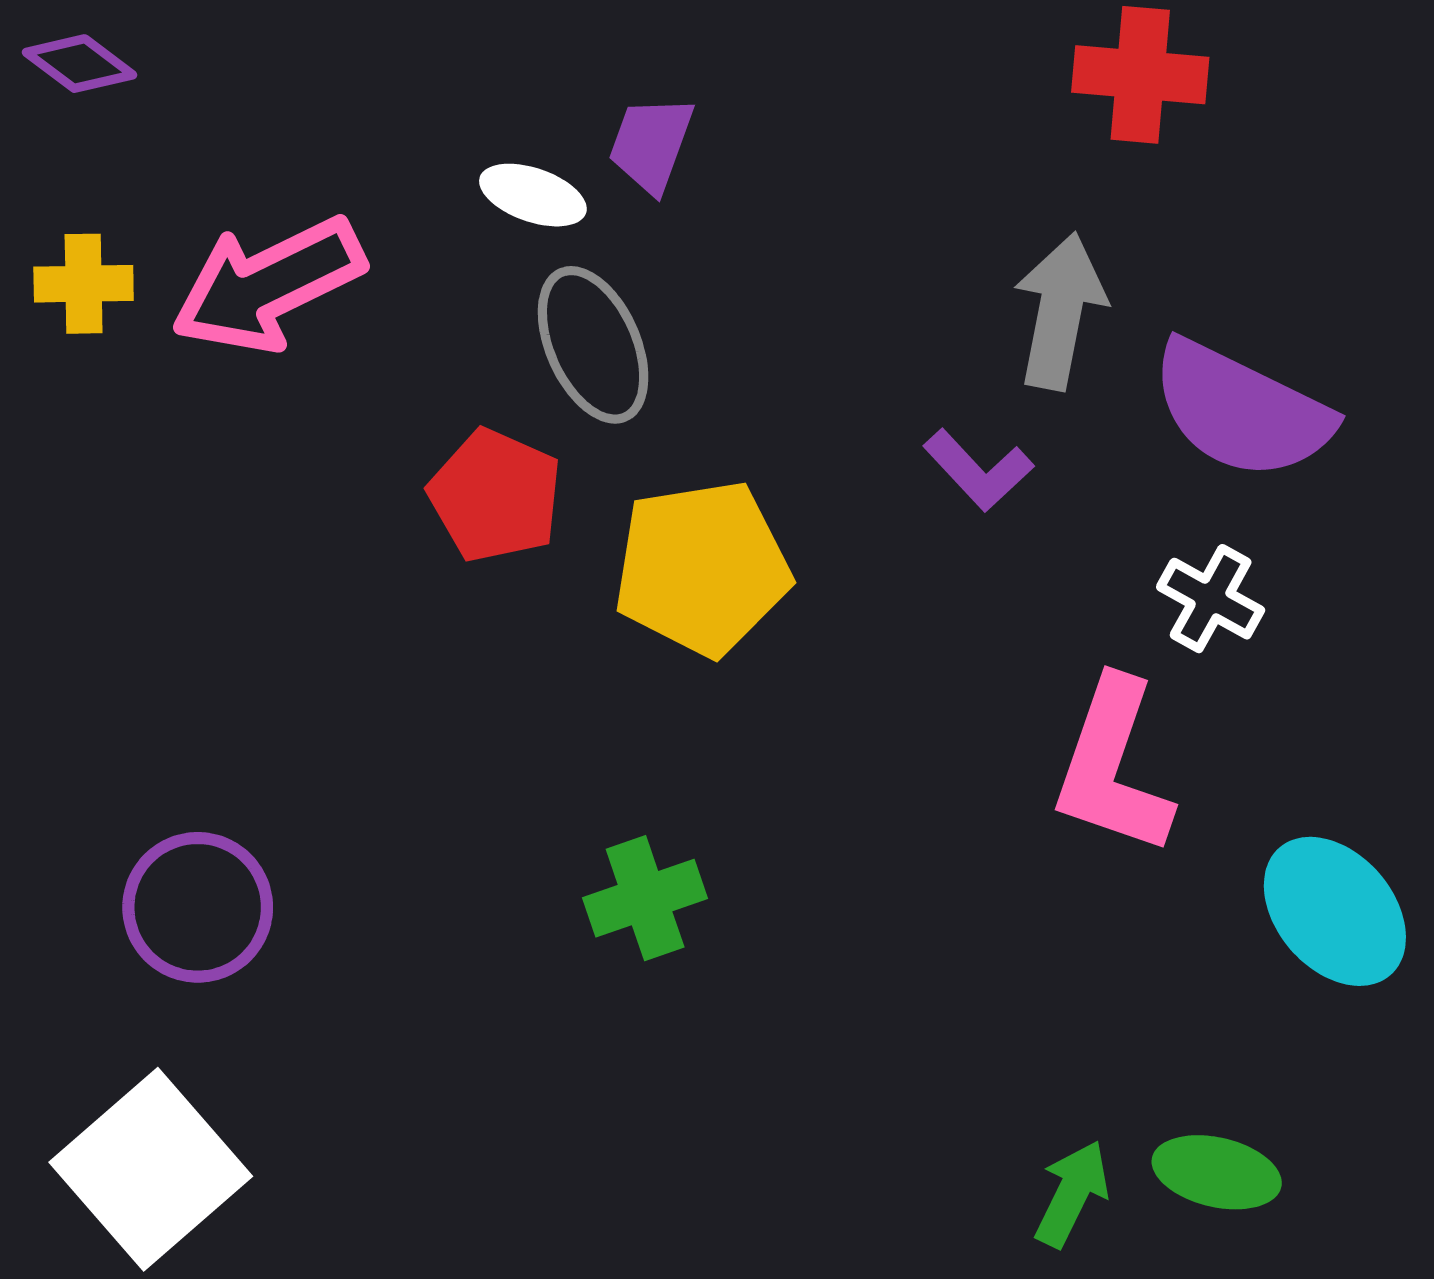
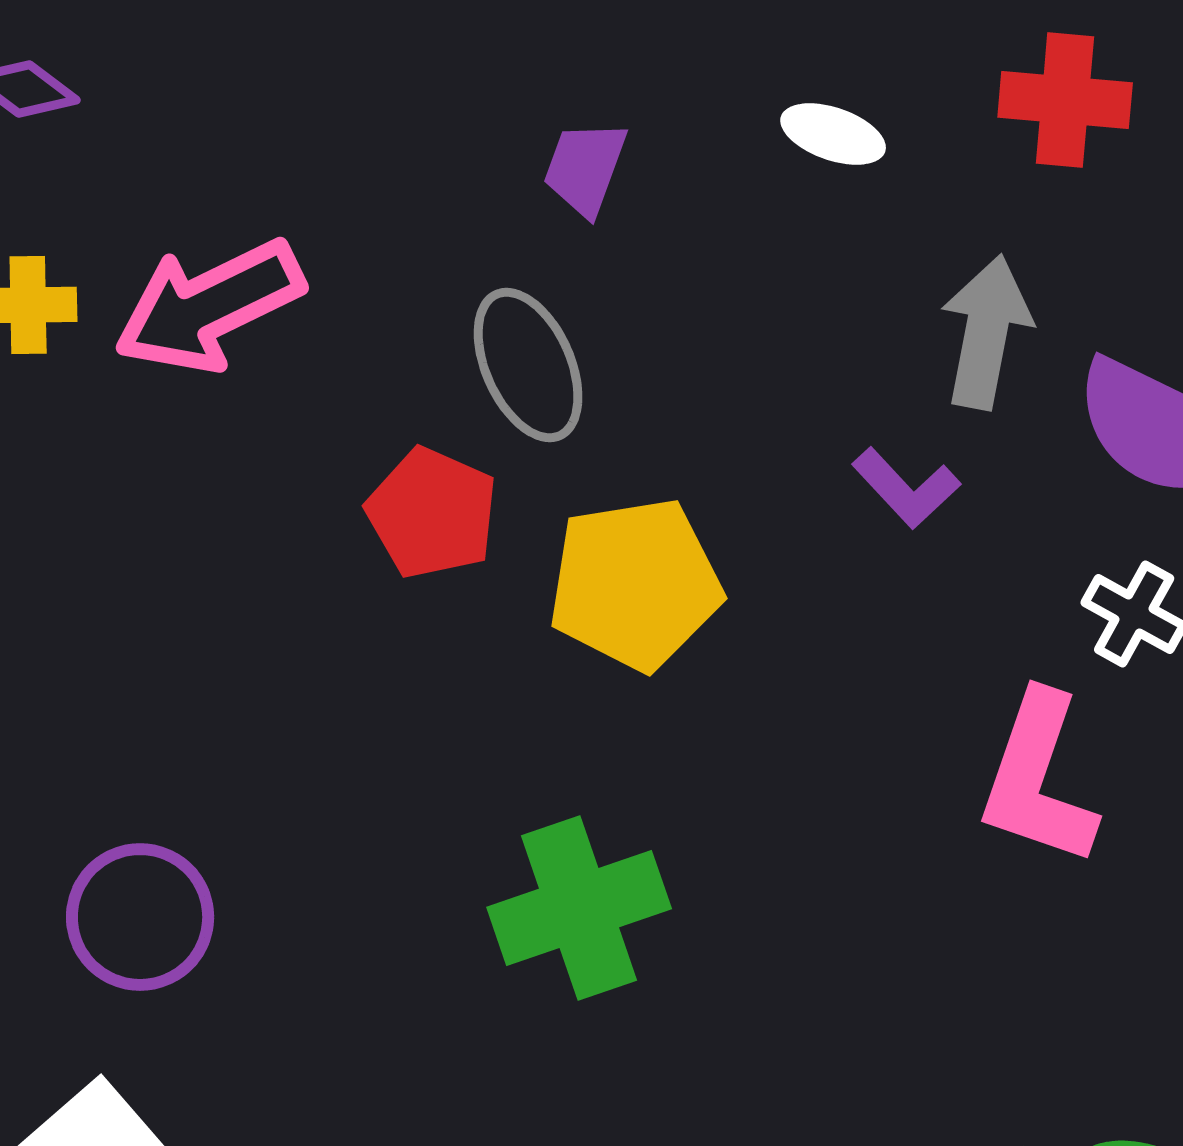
white ellipse: (533, 195) -> (833, 134), moved
green cross: (645, 898) -> (579, 908), size x1.5

